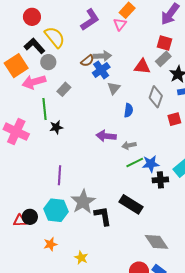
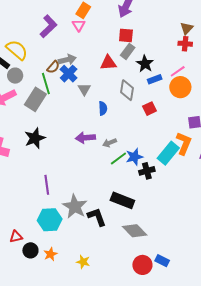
gray rectangle: (64, 89) -> (35, 99), size x1.6
green line: (45, 109) -> (46, 84), moved
black star: (56, 127) -> (35, 138), size x1.5
black circle: (30, 217) -> (30, 250), moved
gray diamond: (156, 242) -> (135, 231), moved

